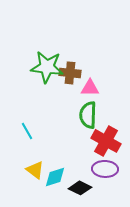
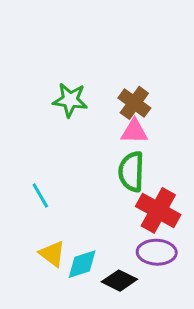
green star: (47, 67) -> (70, 100), size x0.7
brown cross: (70, 73) -> (134, 103), moved, turned 30

